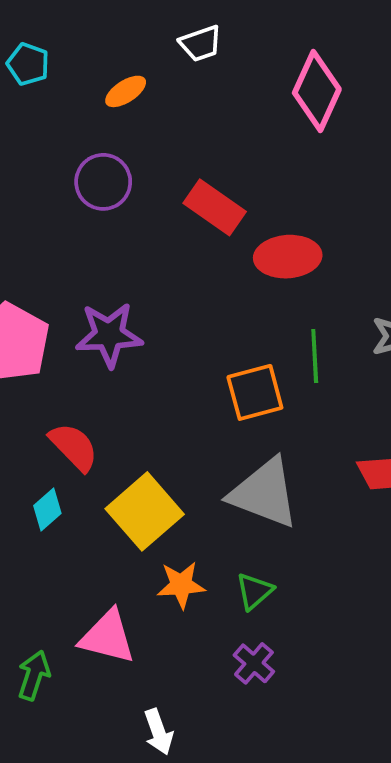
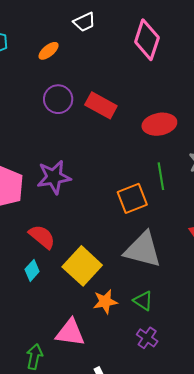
purple circle: (103, 182) -> (58, 99), moved
red ellipse: (288, 257) -> (159, 124), moved
green triangle: (254, 591) -> (143, 301), turned -40

